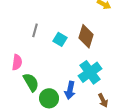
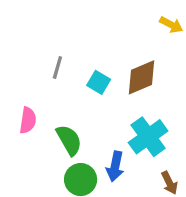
brown diamond: (86, 36) -> (141, 77), turned 50
green semicircle: (31, 82) -> (69, 140), moved

